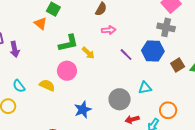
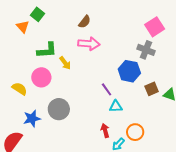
pink arrow: (109, 30) -> (89, 44), size x1.5
purple line: (126, 55) -> (107, 89), moved
gray circle: (120, 99) -> (59, 109), moved
blue star: (83, 110) -> (32, 119), moved
red arrow: (132, 119) -> (105, 130), moved, turned 80

